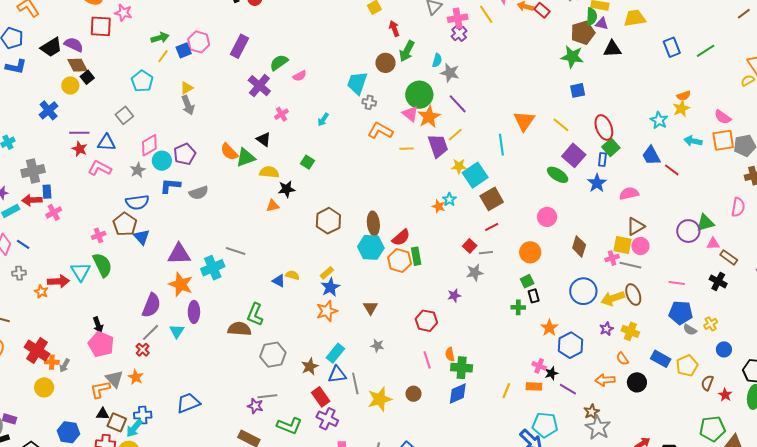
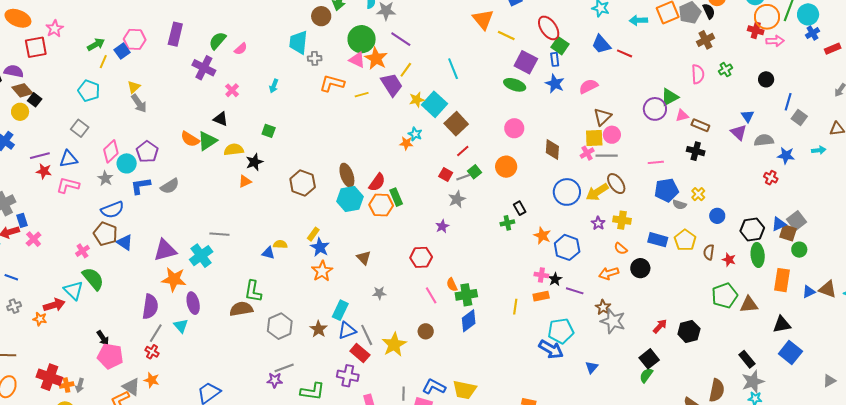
pink star: (123, 13) -> (55, 29), turned -30
orange triangle: (524, 121) -> (483, 19), moved
green square: (527, 281) -> (475, 172), moved
red rectangle: (321, 397) -> (360, 353), moved

